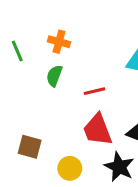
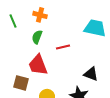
red trapezoid: (98, 130) -> (38, 65), moved

